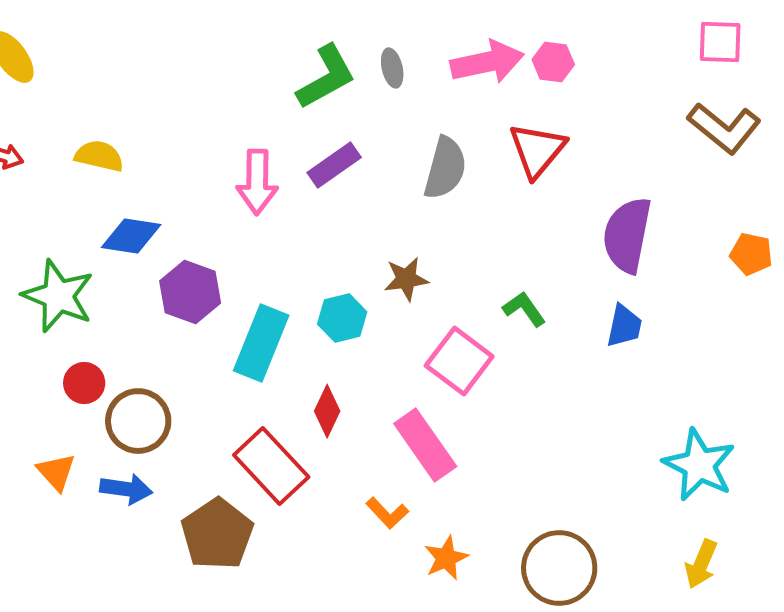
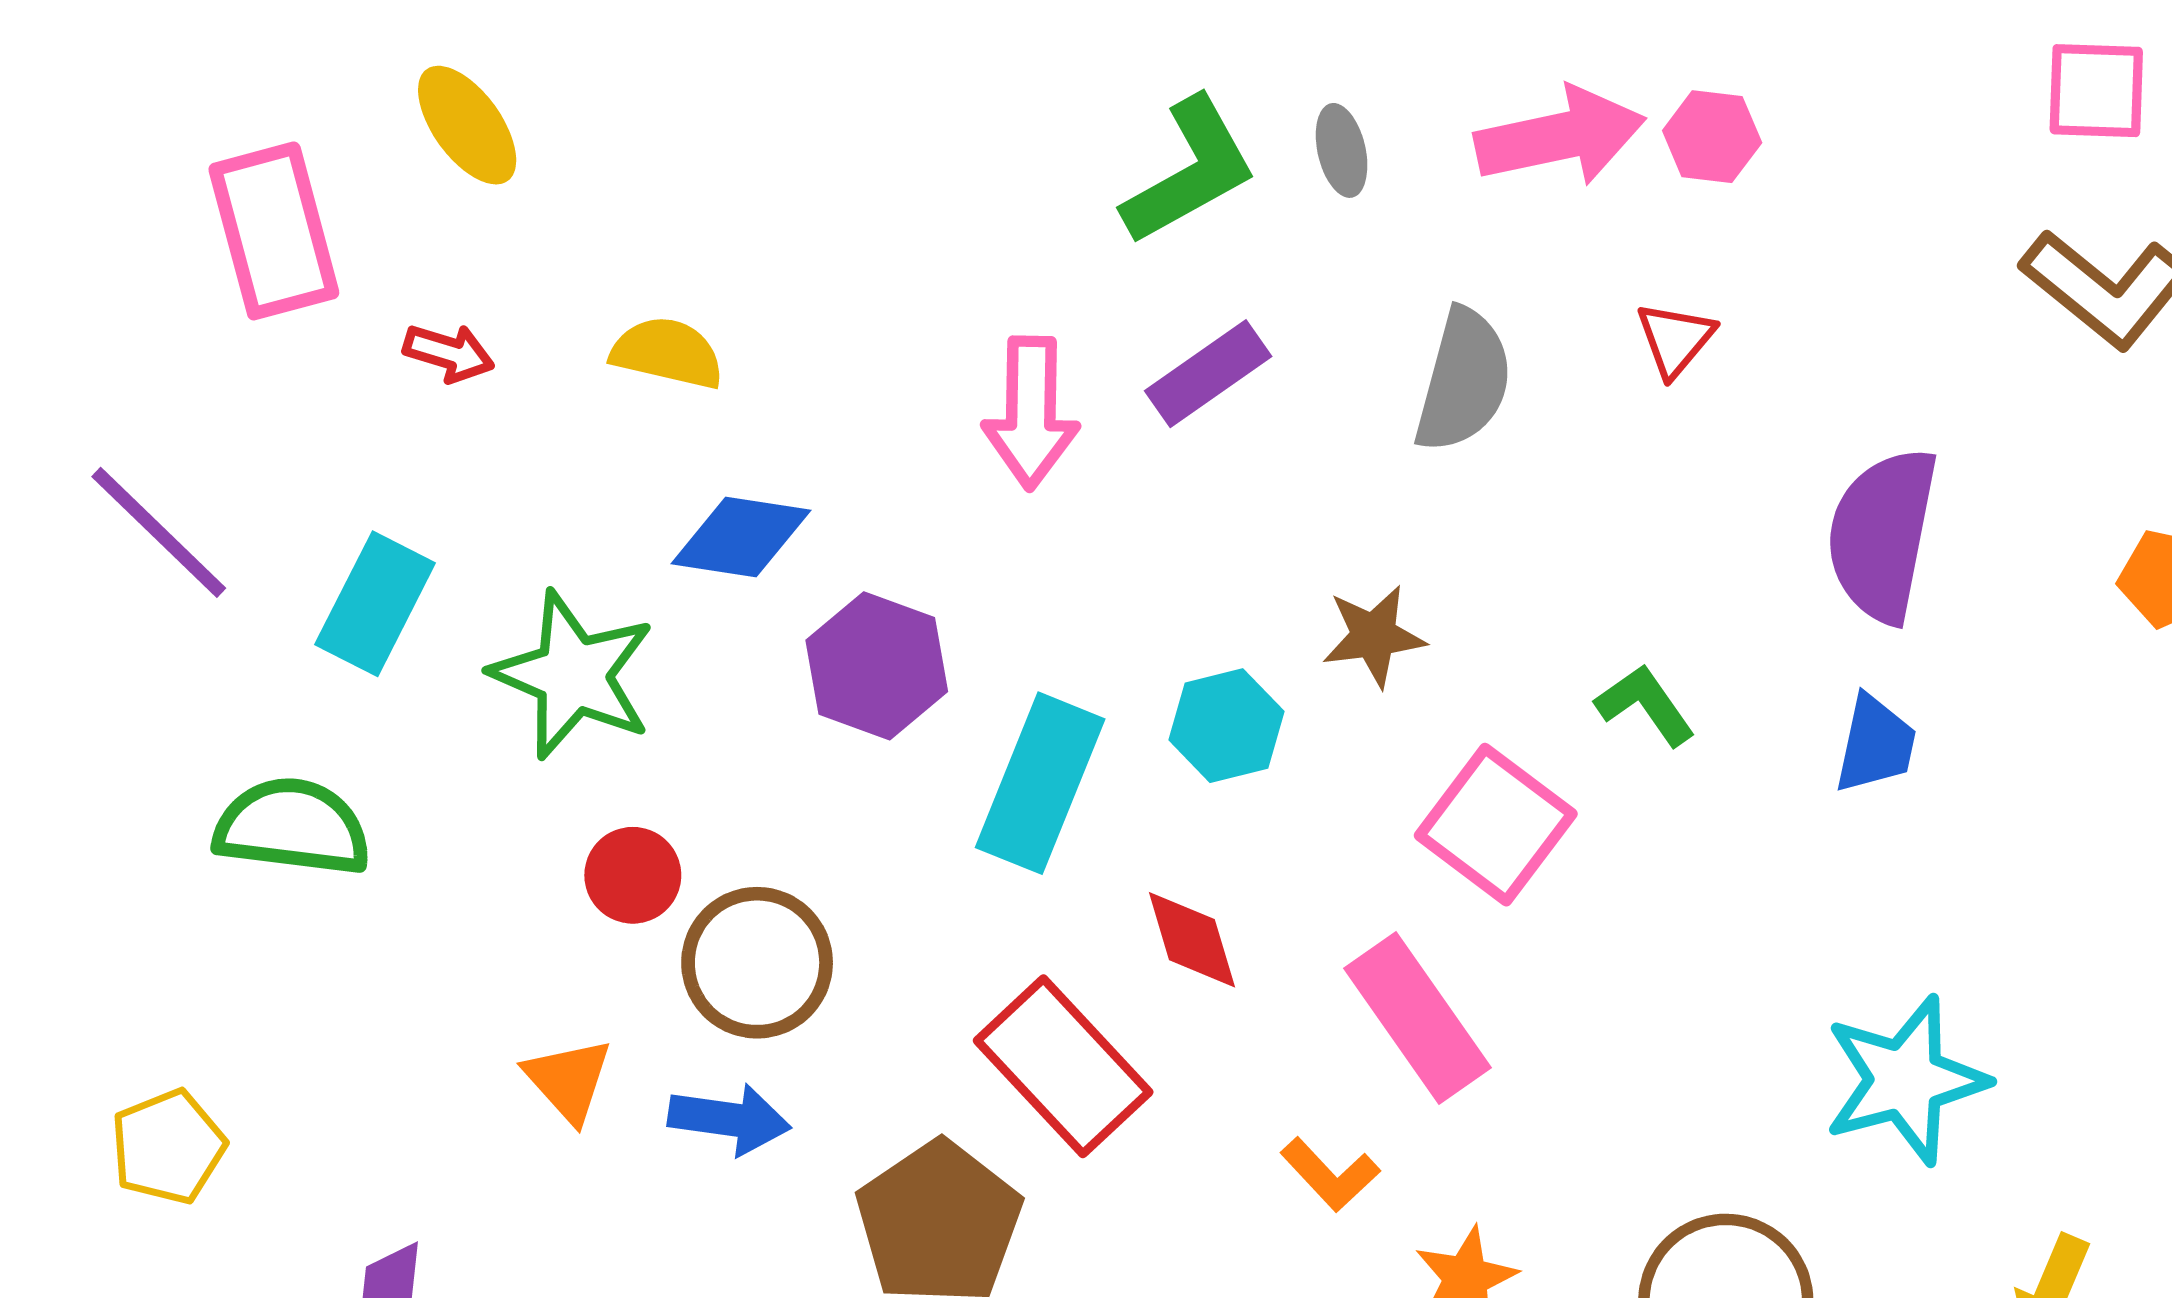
red triangle: (537, 150) -> (1675, 339), size x0.6
red diamond: (327, 411) -> (1192, 940), turned -42
cyan star: (699, 465) -> (1905, 1080), moved, turned 30

